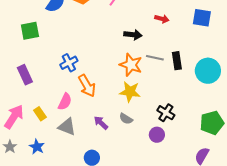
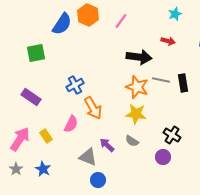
black arrow: (133, 35) -> (139, 57), size x1.4
purple rectangle: (25, 75) -> (31, 97), turned -30
gray triangle: (67, 127) -> (88, 157), moved

